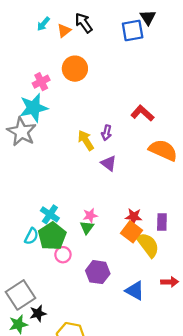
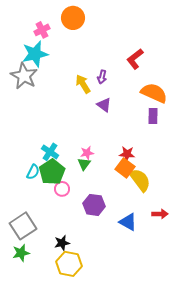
red L-shape: (142, 113) -> (135, 59), turned -80
purple rectangle: (162, 222) -> (153, 116), moved
black star: (38, 313) -> (62, 243), moved

